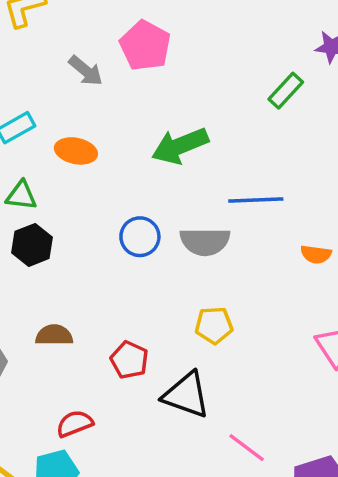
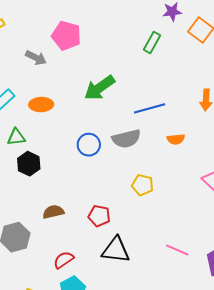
orange semicircle: (316, 254) -> (176, 139), moved
yellow pentagon: (214, 325) -> (143, 185), turned 30
black triangle: (186, 395) -> (116, 250), moved
red semicircle: (75, 424) -> (64, 260), moved

